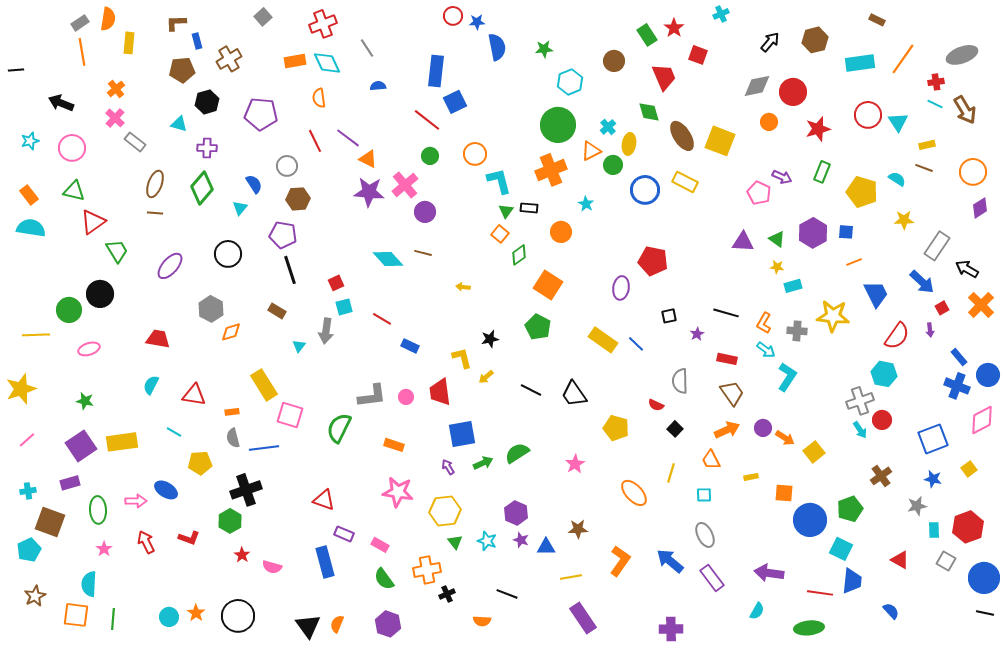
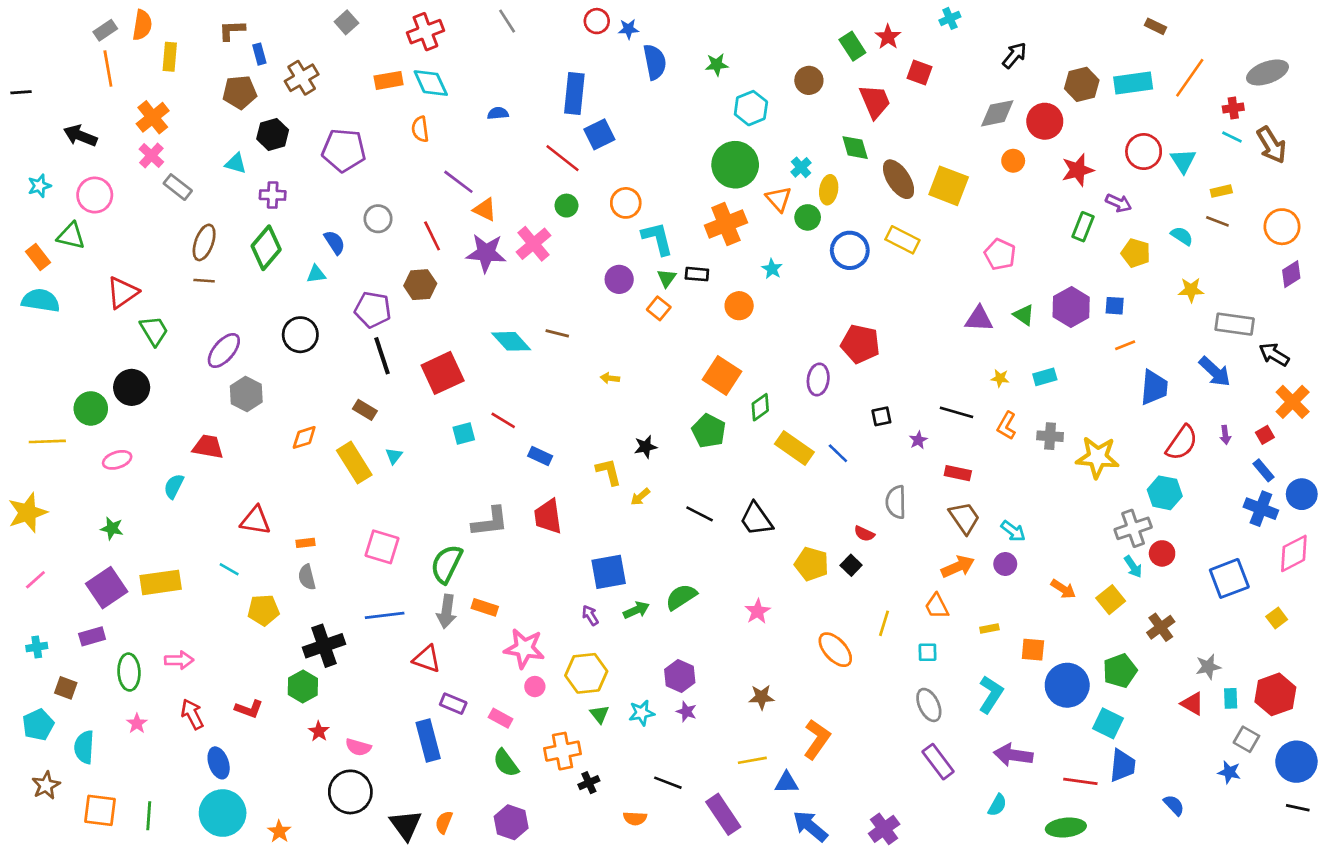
brown hexagon: (815, 40) -> (1082, 84), moved
gray line: (367, 48) -> (507, 21), moved
orange cross: (116, 89) -> (153, 117), size x1.4
red line: (315, 141) -> (432, 236), moved
orange triangle: (591, 151) -> (779, 199), turned -45
purple arrow: (782, 177) -> (1119, 203), moved
green triangle: (74, 191) -> (71, 236), moved
yellow pentagon: (862, 192) -> (1136, 253), size x0.7
brown hexagon: (298, 199) -> (420, 285), moved
cyan triangle: (240, 208) -> (316, 274), turned 42
purple circle: (425, 212) -> (619, 279), moved
gray rectangle: (937, 246) -> (1235, 324), turned 64
green diamond: (519, 255) -> (760, 407), moved
yellow star: (777, 267) -> (1000, 378), moved
red square: (336, 283) -> (443, 373), size x2.0
blue trapezoid: (876, 294) -> (1154, 387), turned 32
cyan square: (344, 307) -> (464, 434), moved
red square: (942, 308) -> (1265, 435), moved
gray hexagon: (211, 309) -> (246, 394), moved
yellow star: (833, 316) -> (1097, 457), moved
gray arrow: (326, 331) -> (447, 611), moved
cyan arrow: (766, 350) -> (1013, 531), moved
cyan L-shape: (787, 377) -> (991, 694), moved
cyan semicircle: (151, 385) -> (174, 486), moved
yellow rectangle: (264, 385) -> (354, 463), moved
red trapezoid: (440, 392) -> (548, 517), moved
pink circle: (406, 397) -> (535, 687), moved
black square: (675, 429) -> (851, 565), moved
orange arrow: (785, 438) -> (1063, 589), moved
orange rectangle: (394, 445) -> (485, 607), moved
blue line: (264, 448) -> (385, 615), moved
yellow square: (814, 452) -> (1111, 600), moved
blue star: (933, 479) -> (1229, 772), moved
blue ellipse: (166, 490) -> (219, 763), moved, turned 40
brown square: (50, 522) -> (66, 688), size x0.6
cyan star: (487, 541) -> (642, 713), turned -30
blue triangle: (546, 547) -> (787, 783), moved
red triangle: (900, 560) -> (1192, 704), moved
blue arrow: (670, 561) -> (810, 826), moved
cyan semicircle: (89, 584) -> (84, 747), moved
orange star: (196, 613) -> (279, 831), moved
black circle: (238, 616) -> (350, 792), moved
cyan circle: (169, 617) -> (223, 813), size x1.8
purple rectangle: (583, 618) -> (723, 814), moved
purple cross: (671, 629) -> (884, 829), turned -35

